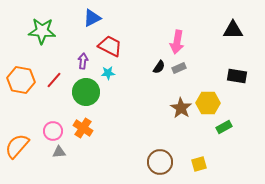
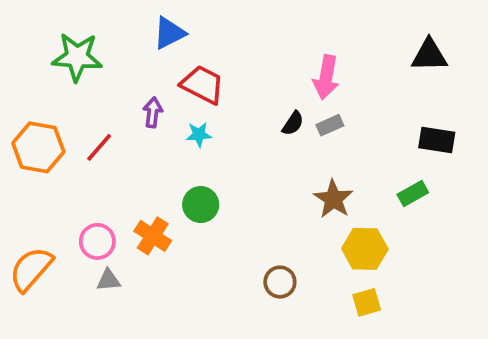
green circle: (86, 92) -> (201, 205), moved, size x0.7
yellow hexagon: (208, 103) -> (365, 249), moved
green rectangle: (224, 127) -> (413, 193), moved
brown circle: (160, 162) -> (280, 282), moved, size x0.7

